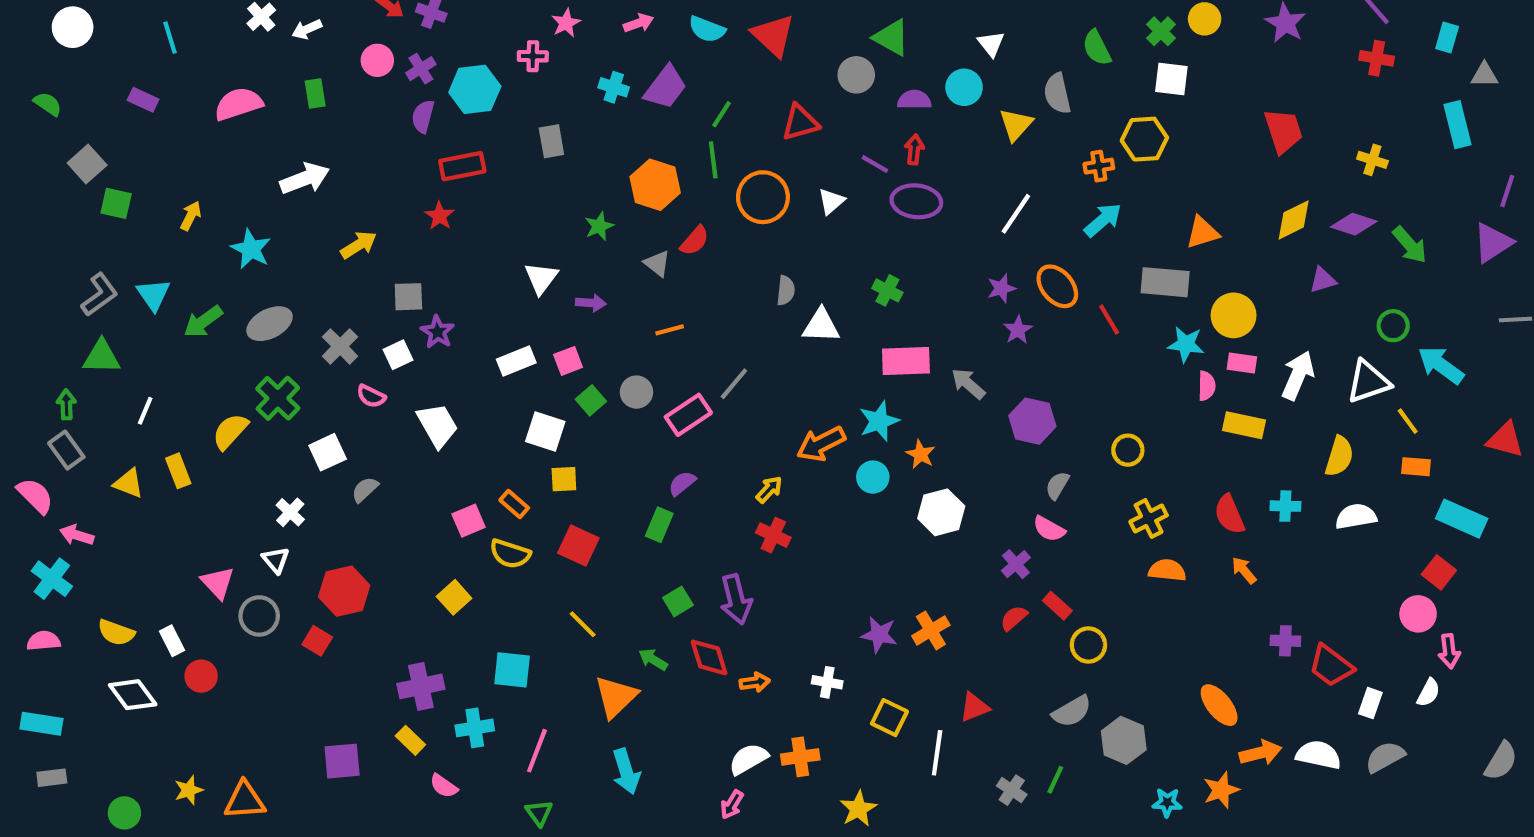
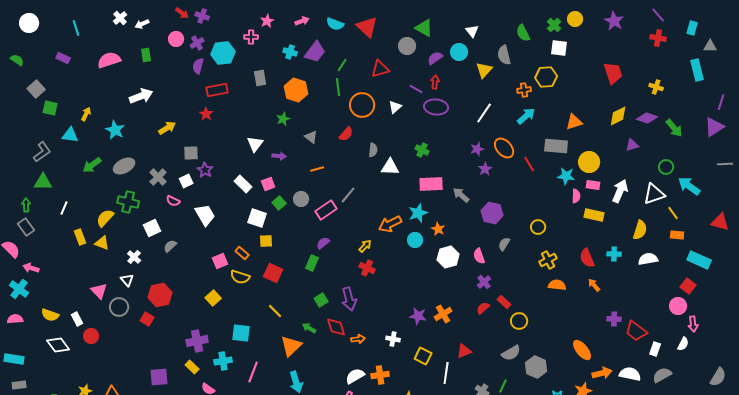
purple semicircle: (914, 100) -> (435, 58), turned -35
orange hexagon: (655, 185) -> (296, 90), moved
red semicircle: (695, 241) -> (346, 134), moved
cyan triangle: (153, 295) -> (70, 135), moved, turned -48
white rectangle: (516, 361) -> (243, 184), turned 66
green cross: (278, 398) -> (128, 202), turned -30
yellow triangle: (129, 483) -> (102, 243), moved
pink semicircle: (1049, 529) -> (479, 256), moved, turned 42

